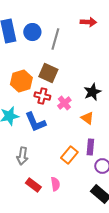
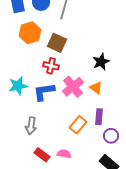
orange hexagon: (21, 81) -> (30, 33), moved
pink cross: (64, 103) -> (73, 87), moved, size x1.5
blue L-shape: (35, 122) -> (44, 92), turned 105
pink semicircle: (55, 184) -> (64, 154), turned -72

